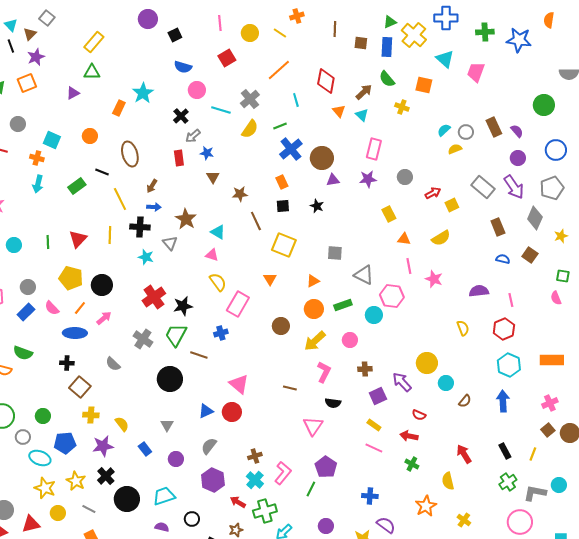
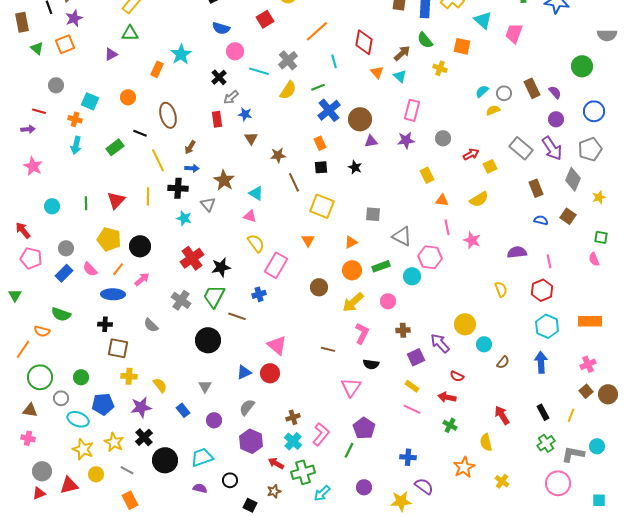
brown square: (80, 387) -> (118, 348), turned -30

